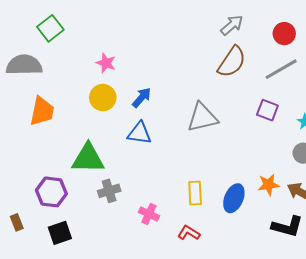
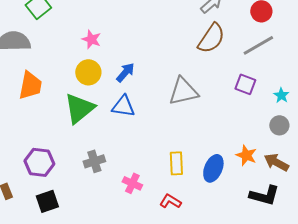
green triangle: (88, 158) -> (79, 108), moved, turned -40
orange star: (268, 185) -> (246, 155), turned 30

